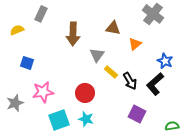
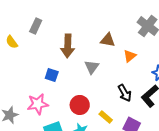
yellow semicircle: (17, 30) -> (12, 42), turned -104
blue square: (27, 63) -> (52, 75), moved
yellow rectangle: (111, 72) -> (106, 117), moved

